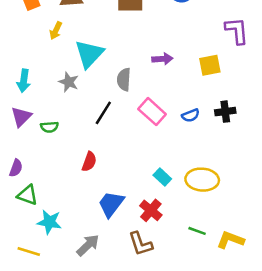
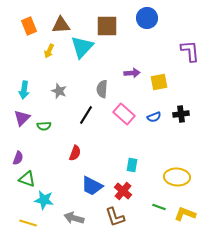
cyan triangle: (89, 54) -> (82, 47), moved
yellow square: (210, 65) -> (159, 82), moved
cyan rectangle: (162, 177) -> (132, 165), turned 56
yellow ellipse: (202, 180) -> (177, 177), moved
blue trapezoid: (111, 204) -> (92, 186), turned -100
gray arrow: (88, 245) -> (74, 218), turned -120

